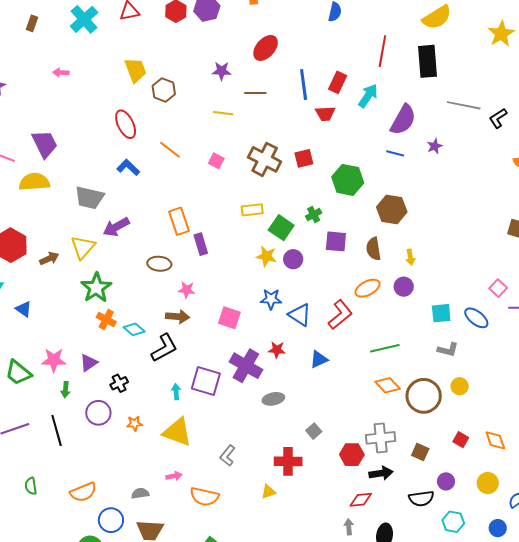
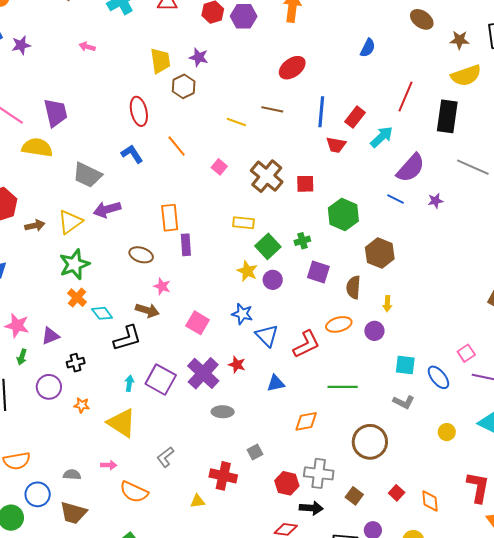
purple star: (222, 71) -> (199, 57), moved
orange diamond: (388, 385) -> (306, 421), moved, turned -70
yellow circle: (460, 386) -> (447, 432), moved

